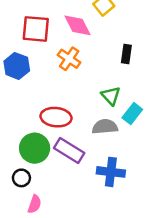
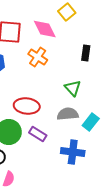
cyan rectangle: (132, 114) -> (91, 122), moved
purple rectangle: (69, 151) -> (38, 134), size x0.7

